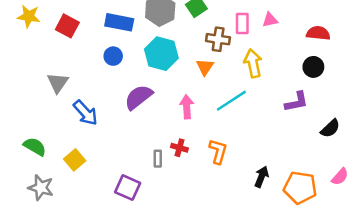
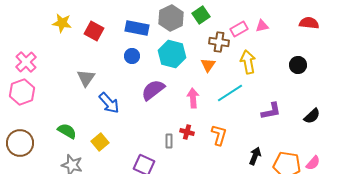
pink rectangle: (242, 24) -> (239, 29), turned 60
red semicircle: (318, 33) -> (309, 23), moved
purple L-shape: (296, 102) -> (271, 111), moved
pink semicircle: (340, 177) -> (313, 163), moved

